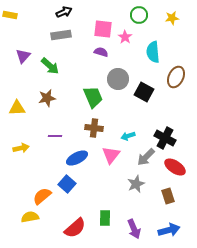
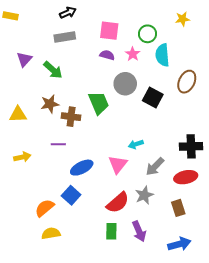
green circle: (139, 15) -> (147, 34), moved
pink star: (125, 37) -> (133, 54), moved
brown cross: (94, 128) -> (71, 117), moved
black cross: (165, 138) -> (191, 146), moved, turned -30
red ellipse: (175, 167) -> (186, 177), turned -45
yellow semicircle: (30, 217) -> (51, 233), moved
red semicircle: (75, 228) -> (118, 203), moved
purple arrow: (134, 229) -> (139, 231), moved

